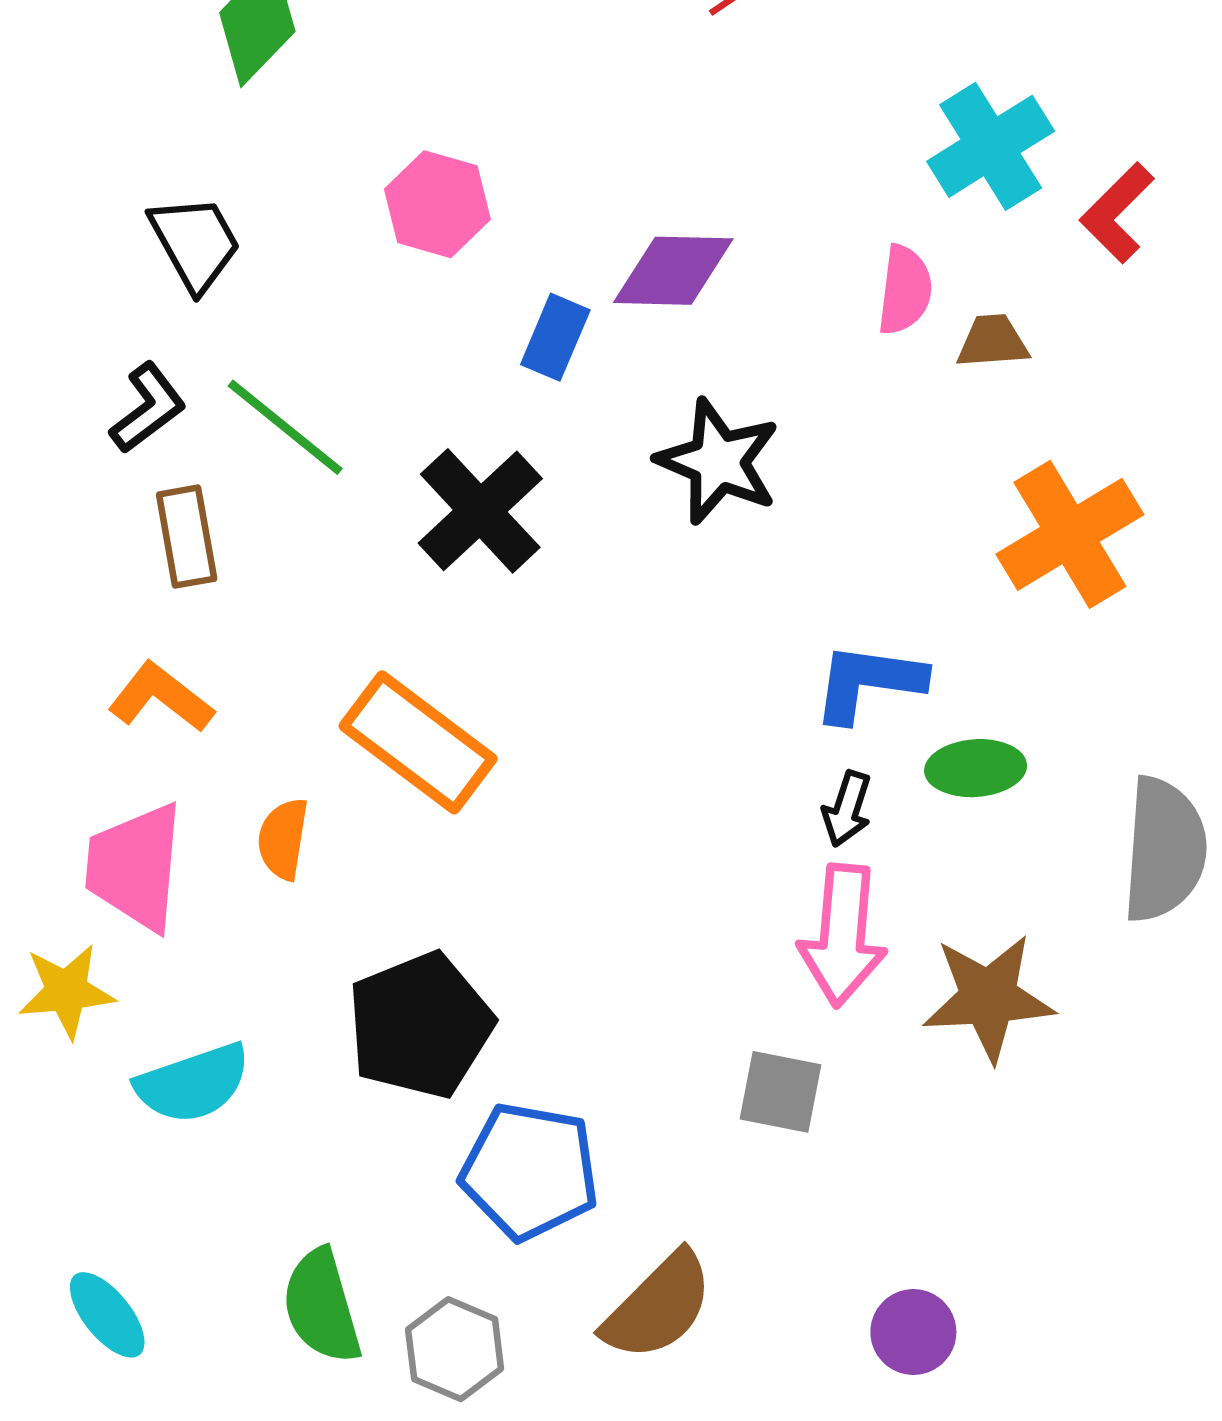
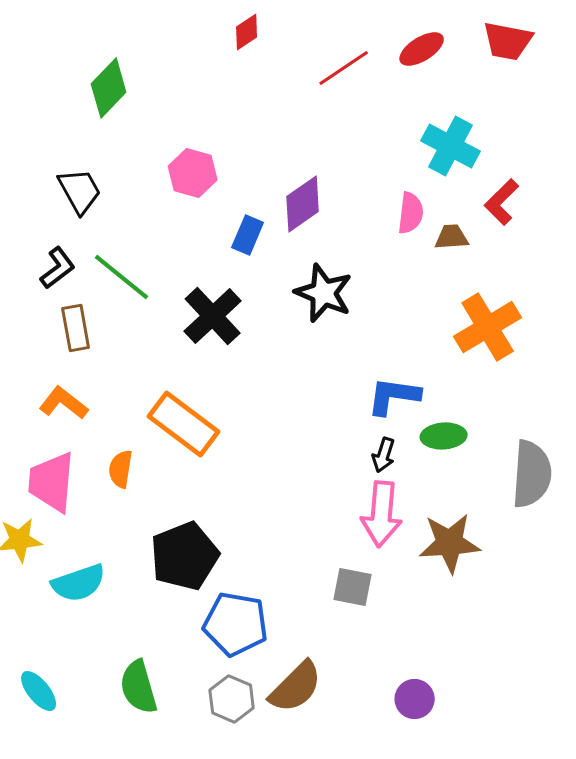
cyan cross: (991, 146) -> (451, 146), turned -30
red L-shape: (1117, 213) -> (502, 202), moved
purple diamond: (673, 271) -> (303, 204), turned -36
gray hexagon: (455, 1349) -> (232, 699), moved

